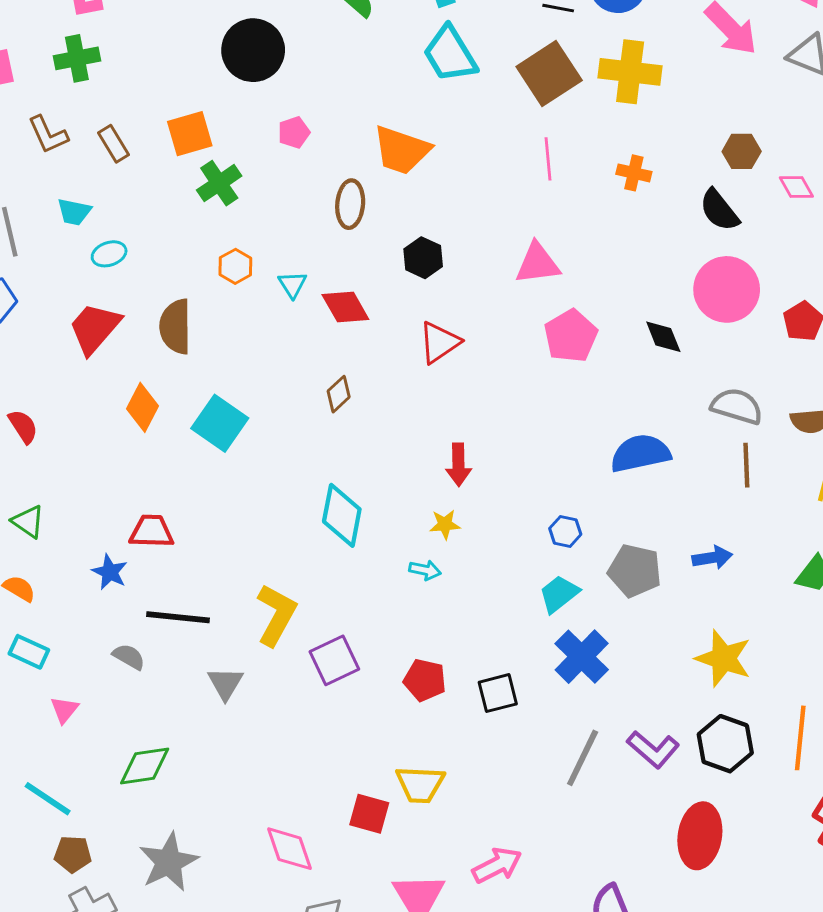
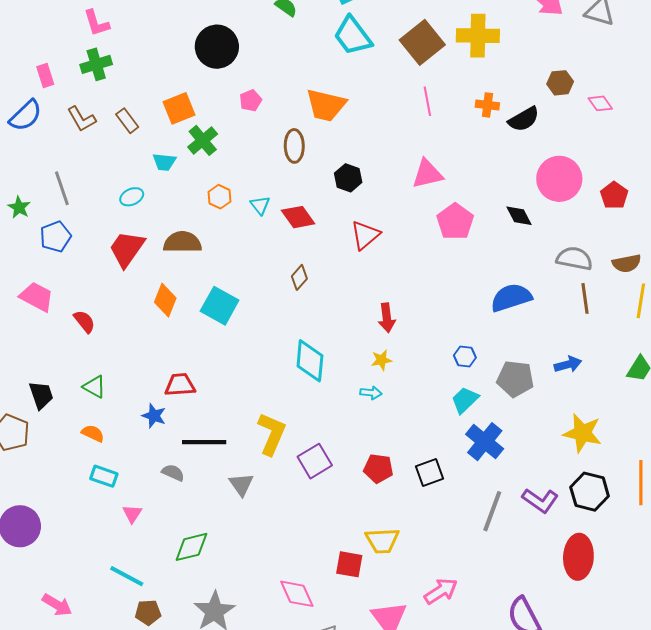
black semicircle: (719, 210) -> (524, 119), moved, turned -76
cyan trapezoid: (74, 212) -> (164, 162), moved
brown semicircle: (175, 327) -> (182, 242), turned 96

